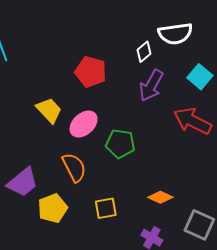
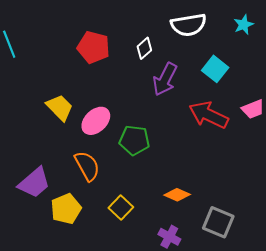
white diamond: (144, 52) -> (144, 48), moved
red pentagon: (91, 72) -> (93, 47), moved
yellow square: (106, 208) -> (121, 208), turned -35

